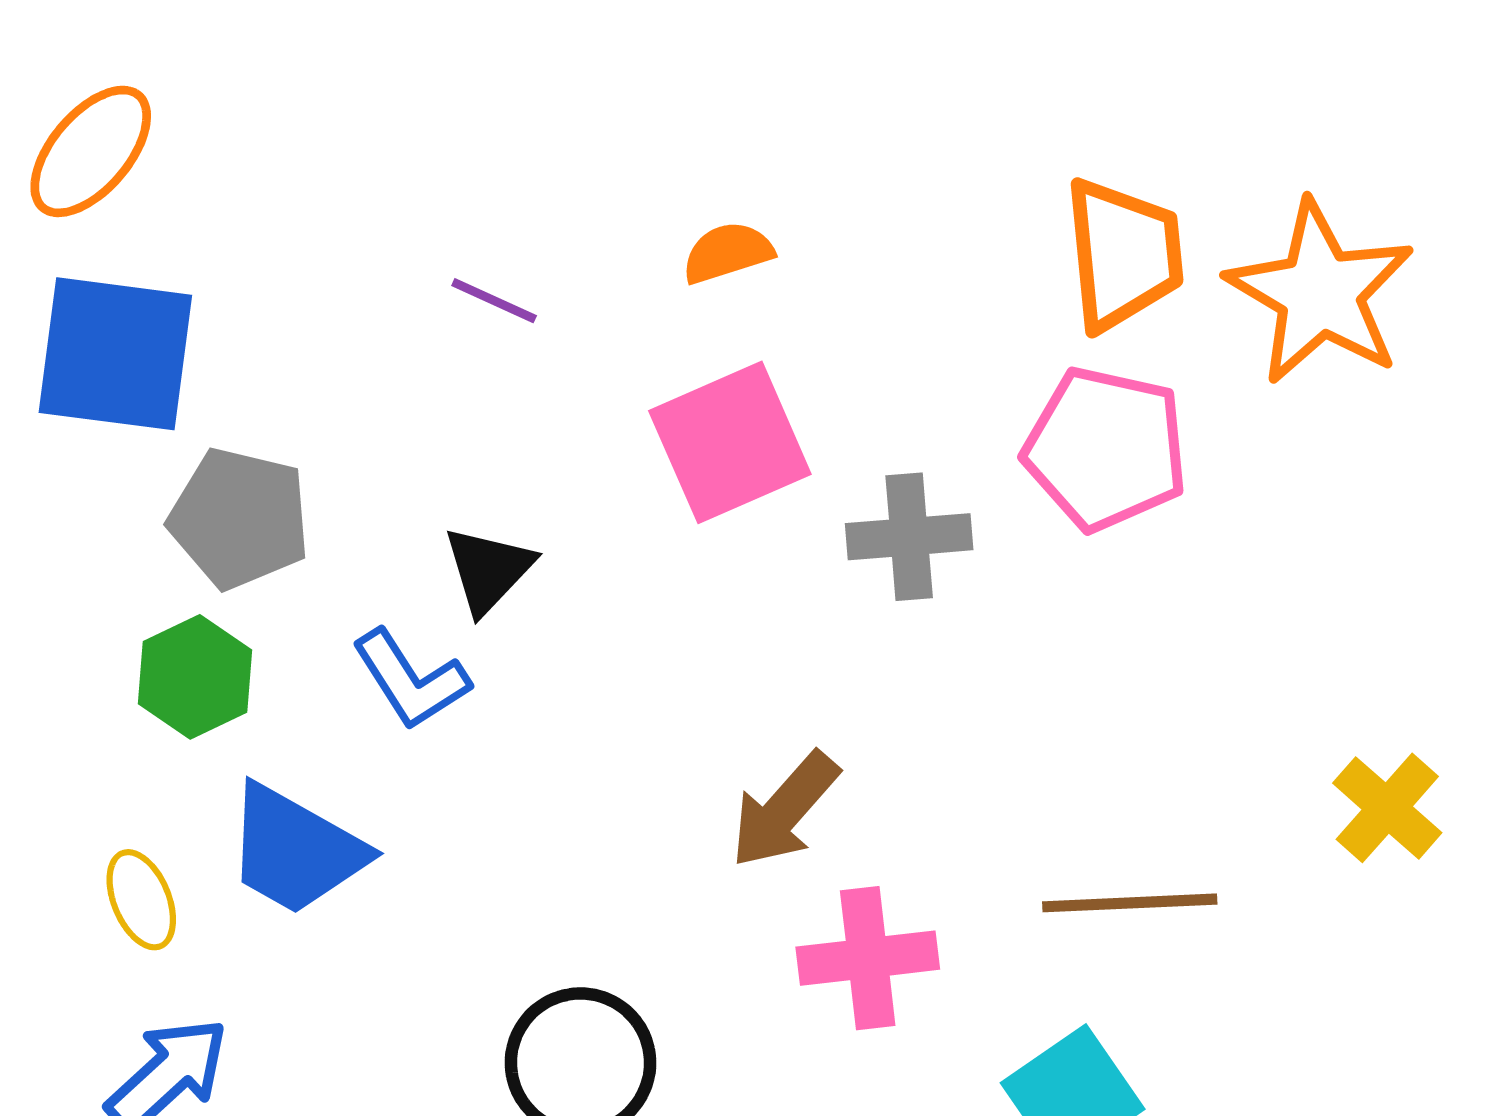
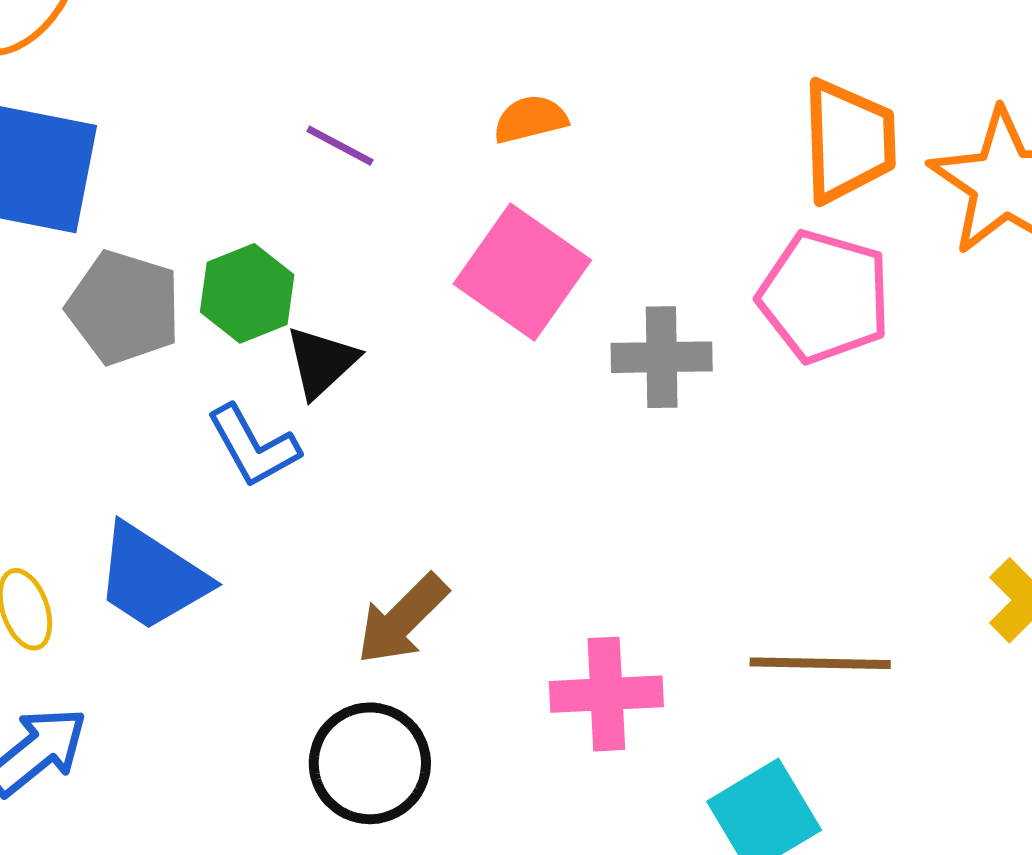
pink square: (730, 442) -> (522, 272), turned -35
green hexagon: (195, 677) -> (247, 293), moved
brown arrow: (784, 810) -> (402, 619), moved

